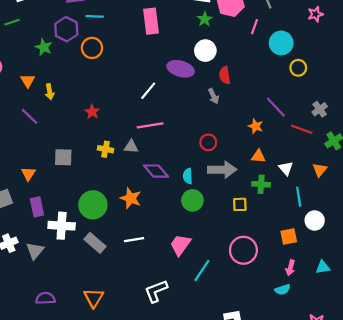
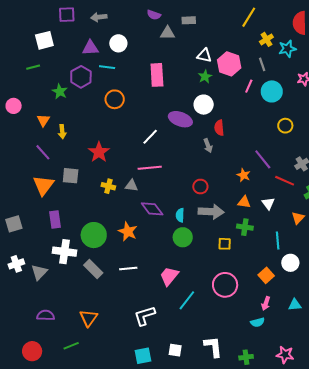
cyan circle: (281, 43) -> (272, 91), moved
orange circle: (92, 48) -> (115, 99), moved
red star: (92, 112) -> (99, 152), size x1.5
gray square: (63, 157) -> (71, 176), moved
white triangle: (286, 168) -> (268, 203), moved
orange triangle: (28, 174) -> (43, 185), moved, size x1.6
purple rectangle: (37, 207) -> (55, 219), moved
orange square: (289, 237) -> (266, 275), turned -35

